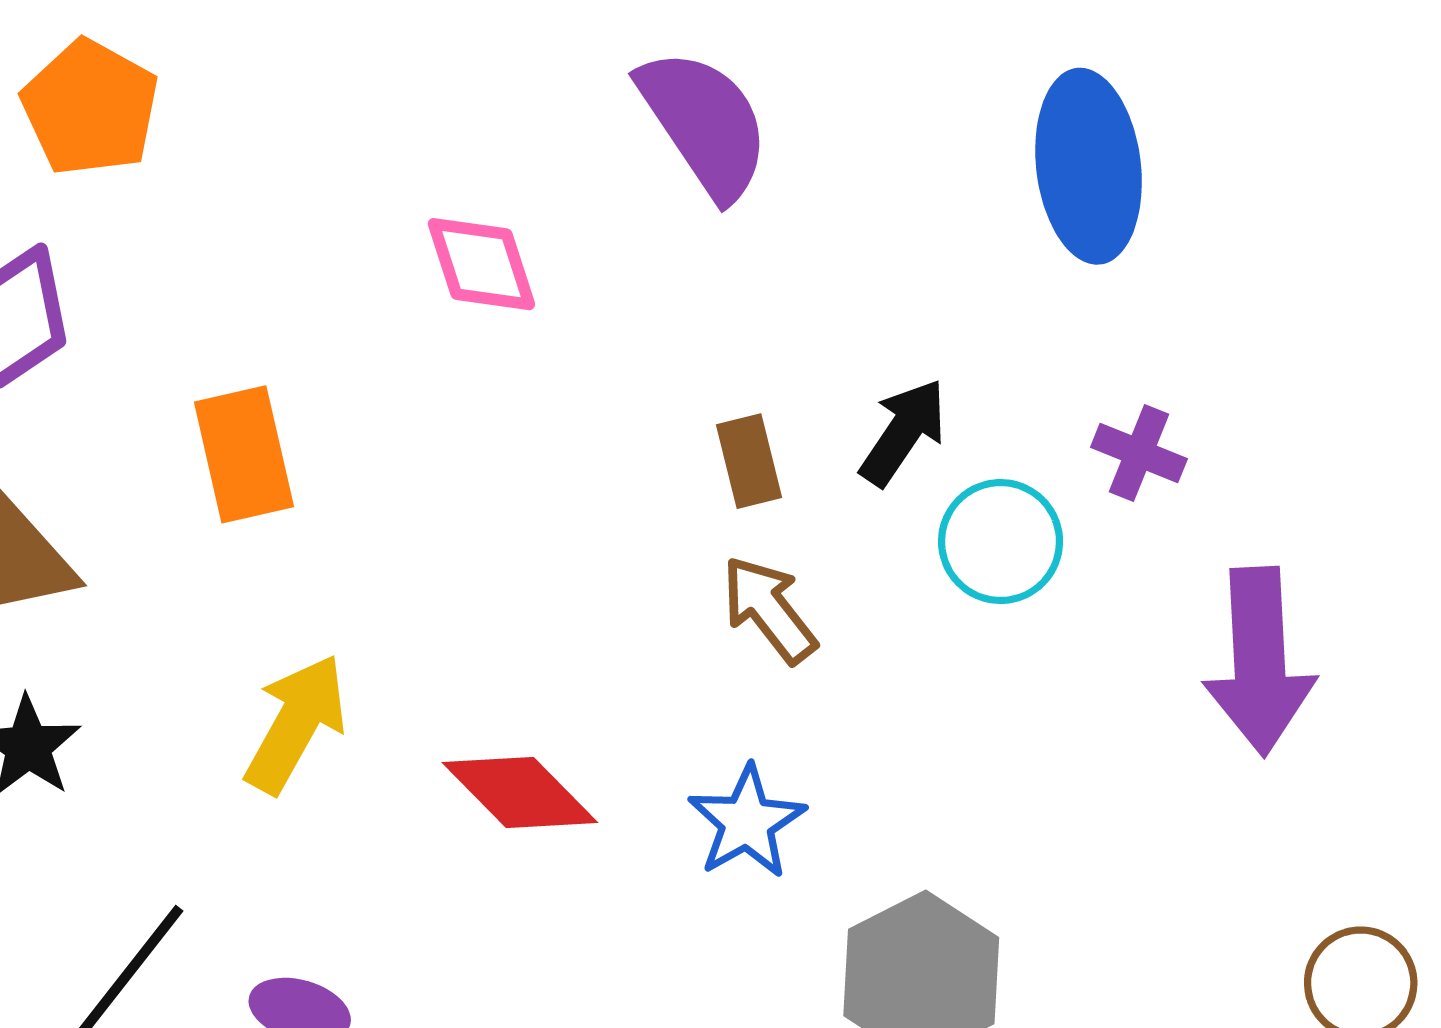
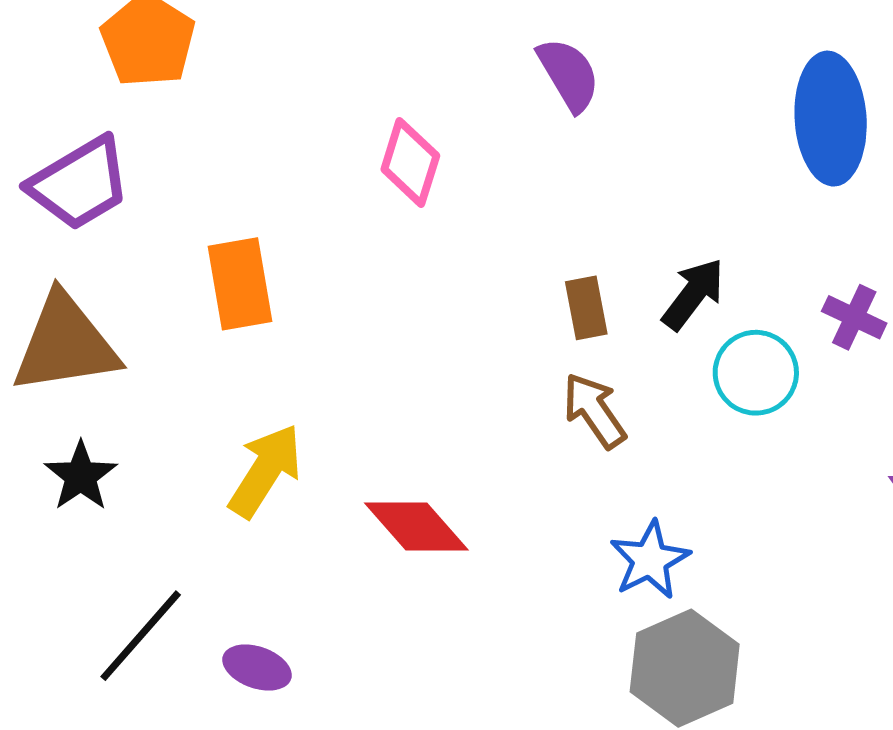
purple semicircle: (704, 123) -> (569, 74), size x0.7
pink diamond: (481, 264) -> (410, 162), turned 32
blue star: (747, 822) -> (650, 560), moved

